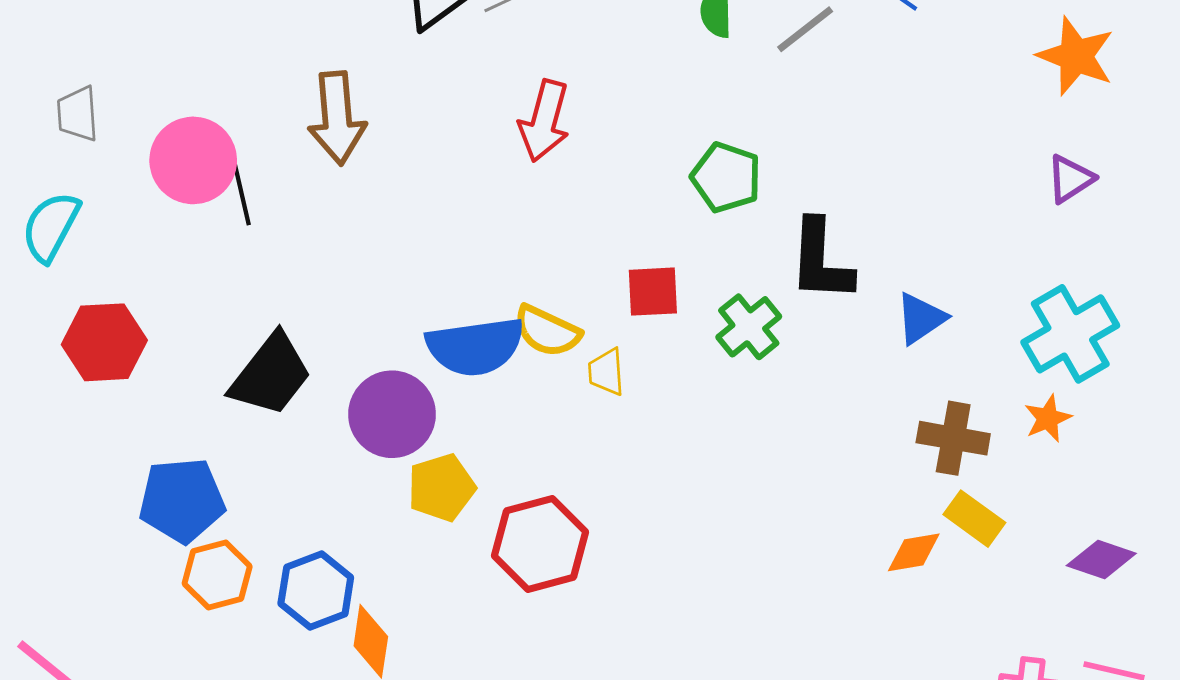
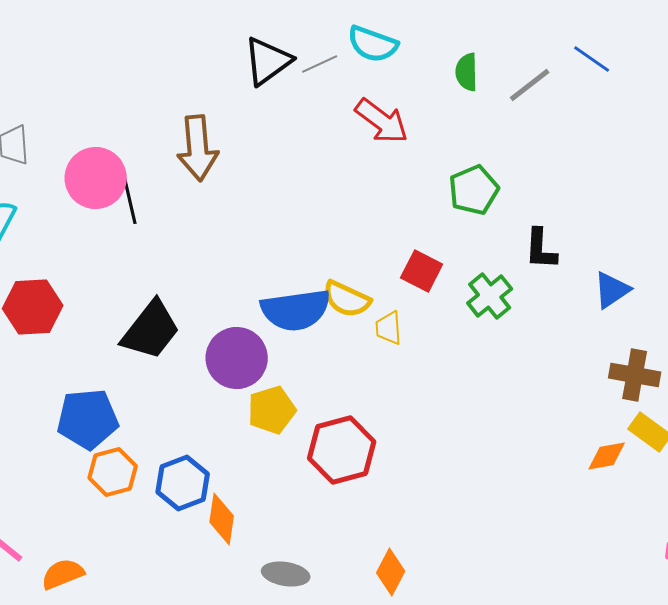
red arrow: (544, 121) -> (382, 121), moved, turned -68
green pentagon: (726, 177) -> (474, 190), turned 30
black L-shape: (821, 261) -> (541, 249), size x0.7
red square: (653, 292) -> (422, 271), turned 30

